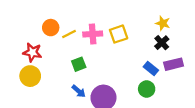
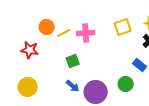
yellow square: (119, 34) -> (123, 27), moved
yellow circle: (30, 76) -> (28, 87), moved
green circle: (147, 89) -> (126, 84), moved

